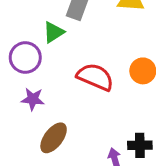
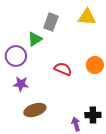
red semicircle: (95, 77) -> (63, 69), size x0.7
brown ellipse: (54, 138) -> (35, 110), turned 35

